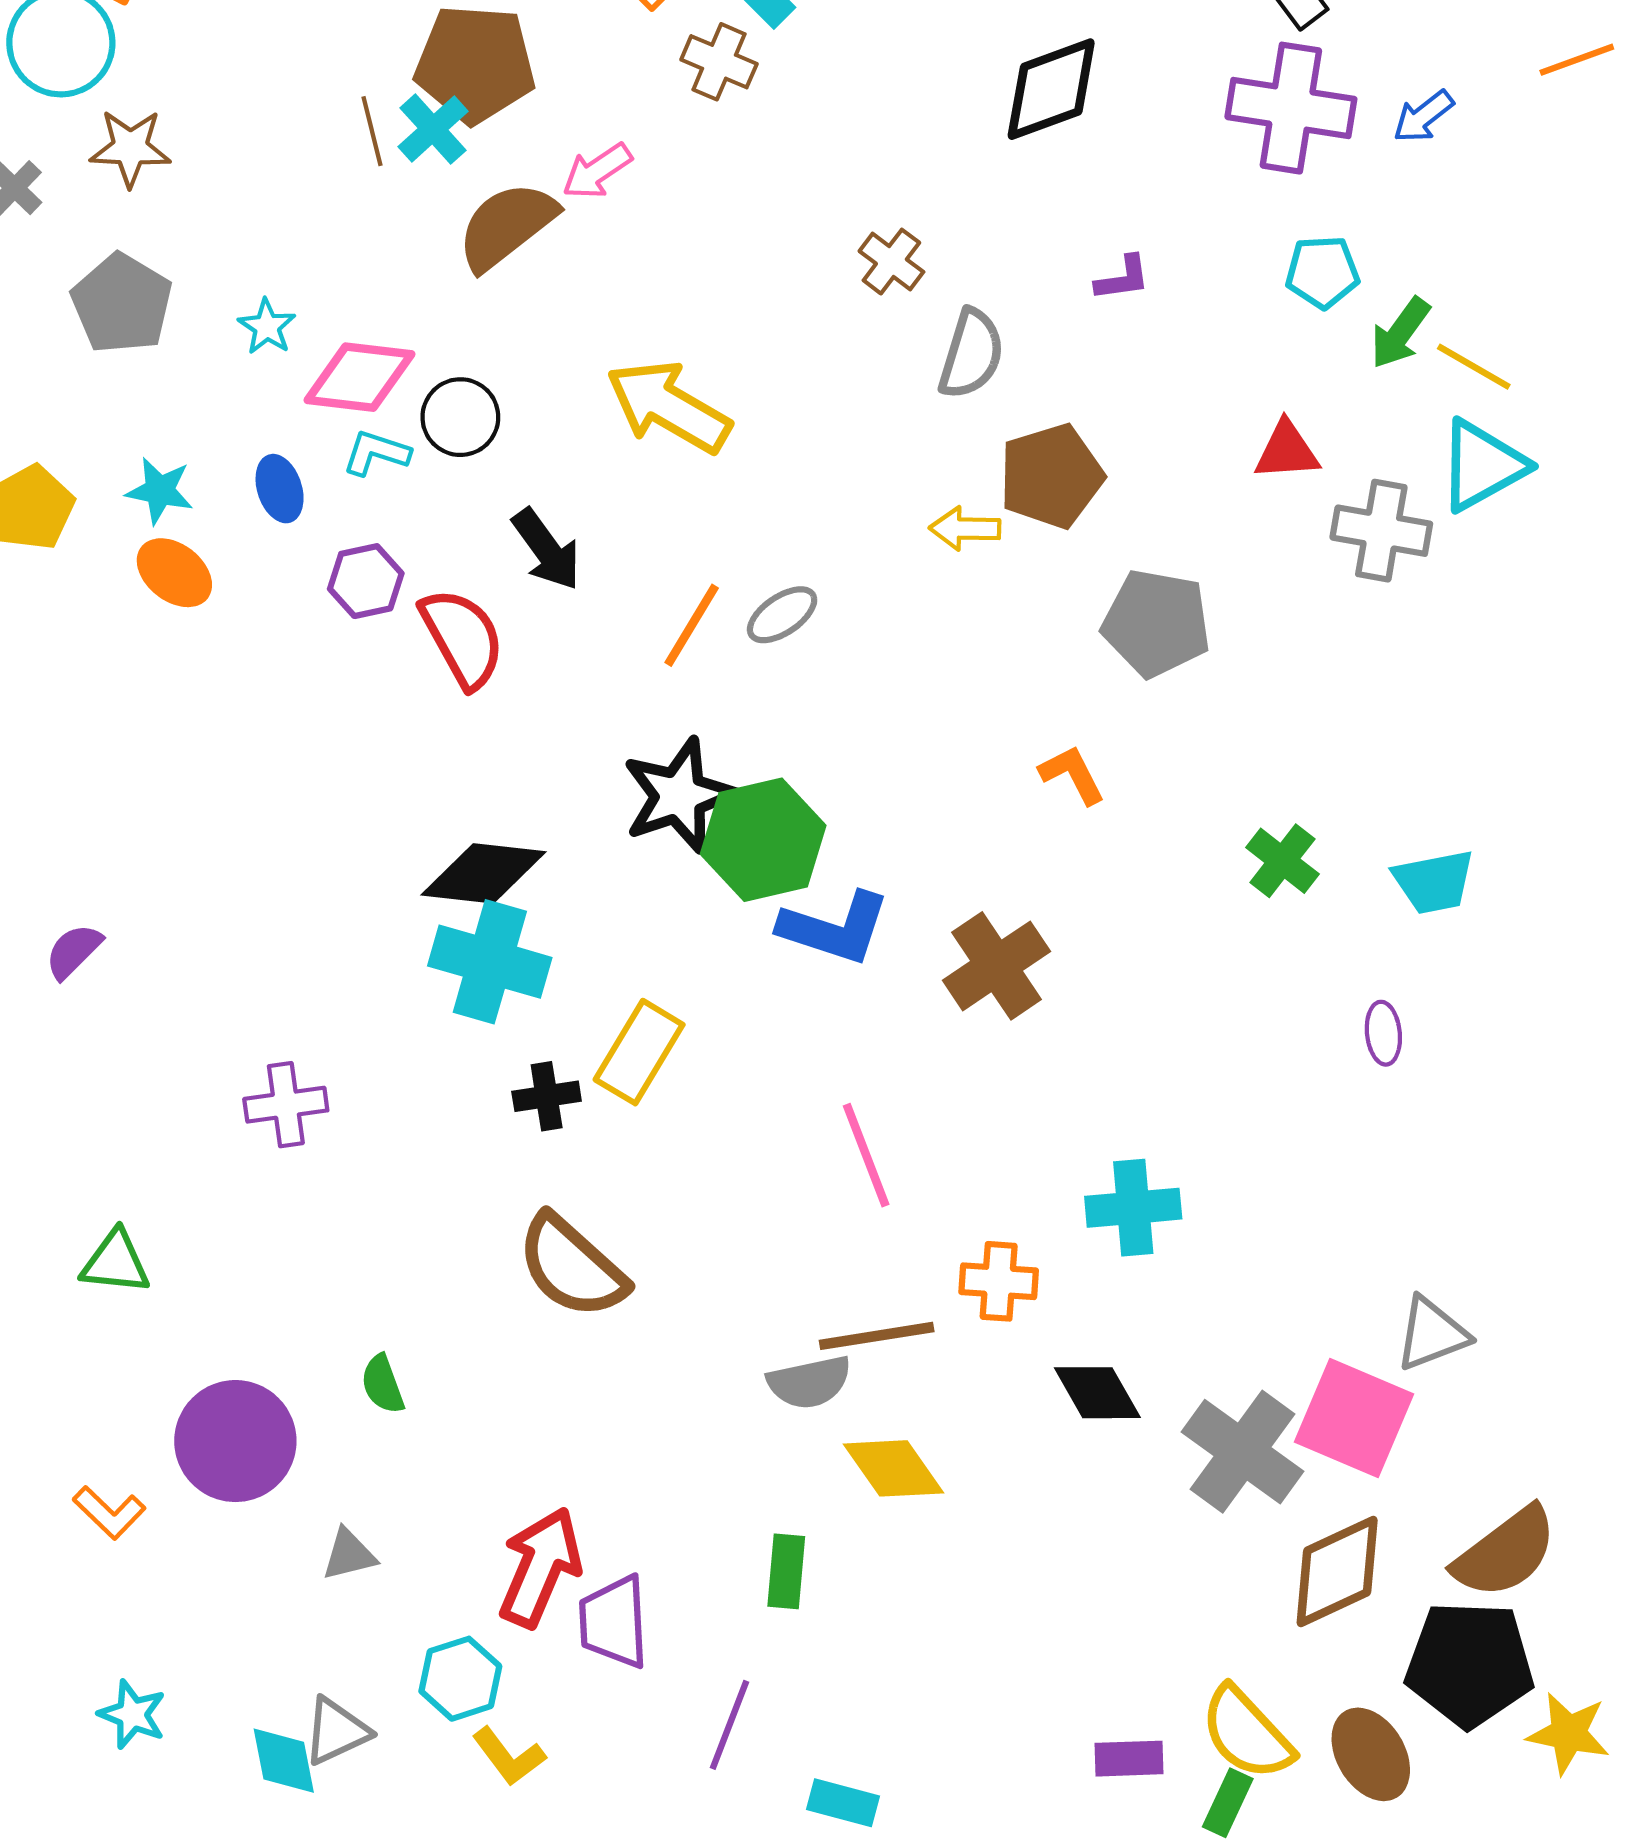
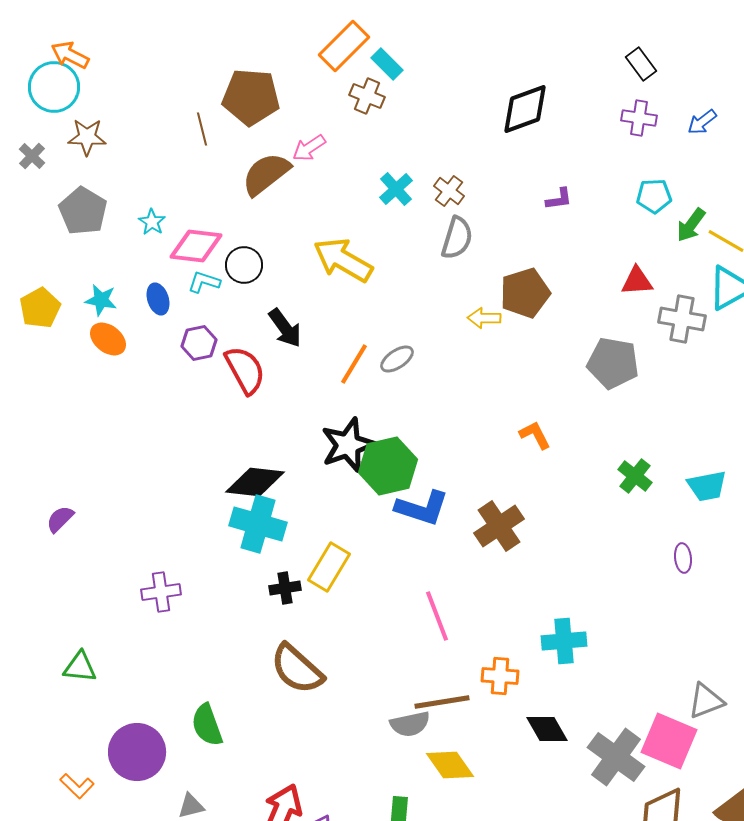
purple cross: (1291, 108) -> (639, 118), size x0.6
cyan cross: (433, 129) -> (396, 189), moved
gray semicircle: (971, 354) -> (457, 238), moved
gray pentagon: (1156, 623) -> (613, 363), moved
green semicircle: (383, 1384) -> (207, 725), size x1.5

